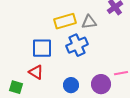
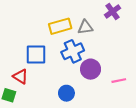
red triangle: (36, 72) -> (20, 76), moved
purple circle: (101, 84) -> (91, 69), moved

